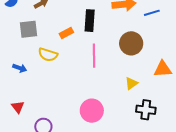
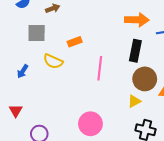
black rectangle: (90, 21) -> (135, 51), moved
brown circle: (131, 43) -> (145, 79), moved
blue arrow: (20, 68) -> (23, 71), turned 96

